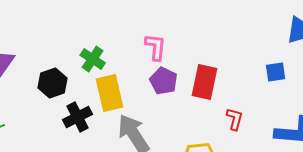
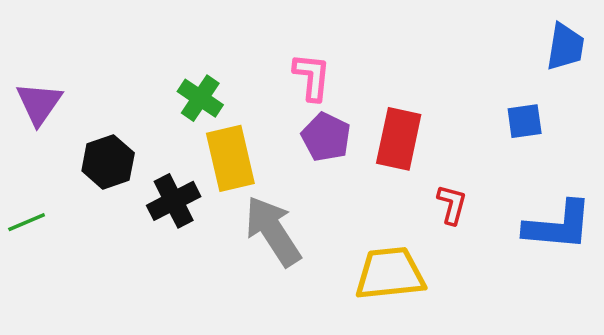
black hexagon: (53, 83) -> (108, 162), moved

